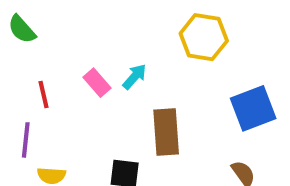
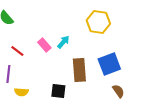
red line: (44, 94) -> (17, 51), turned -40
blue square: (253, 108) -> (109, 64), moved

